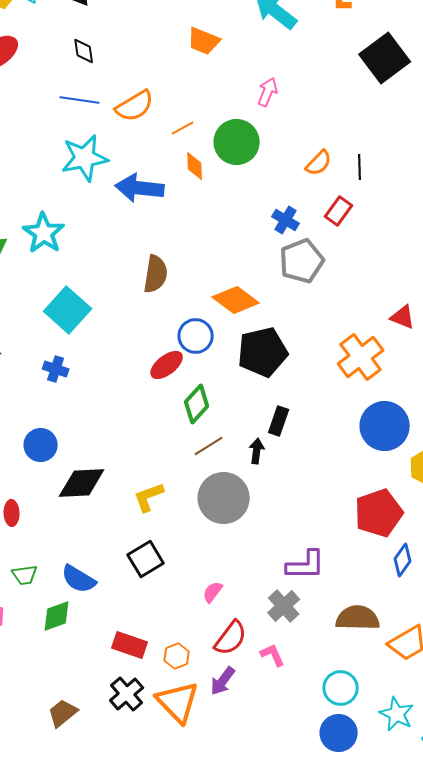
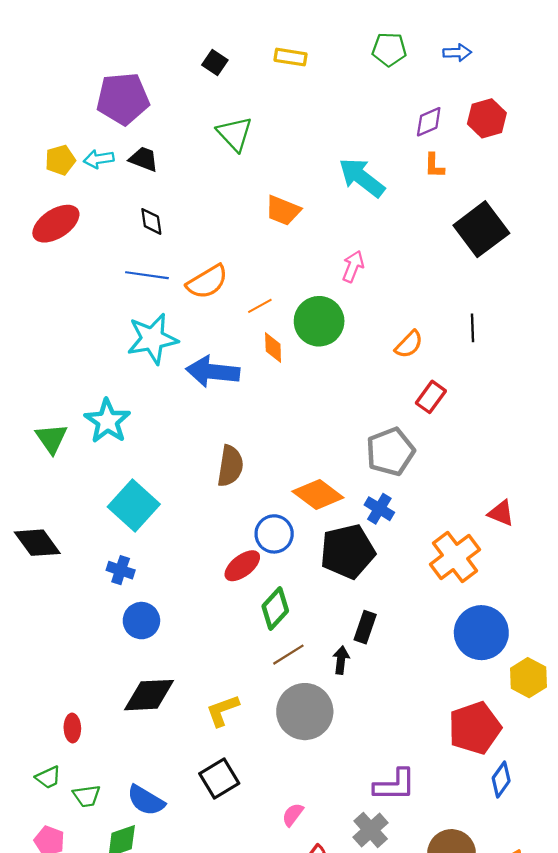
black line: (360, 167) -> (473, 328), moved
blue cross: (286, 220) -> (379, 509), moved
blue circle: (41, 445) -> (141, 621), moved

